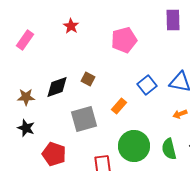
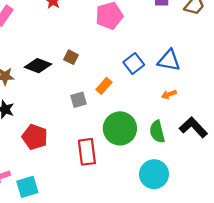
black diamond: (57, 87) -> (38, 66), turned 40
gray square: (84, 119) -> (78, 100), moved, size x0.6

